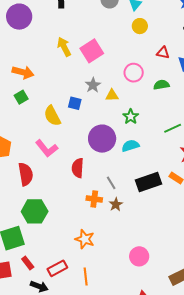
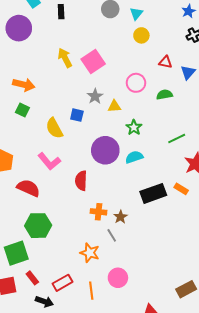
green square: (21, 97) -> (22, 110), turned -32
red semicircle: (26, 174) -> (28, 188), turned -55
gray line: (111, 183) -> (112, 235), moved
pink circle: (139, 256) -> (118, 278), moved

